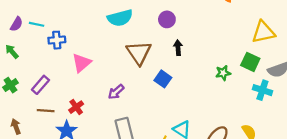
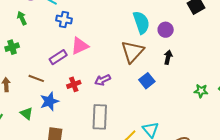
cyan semicircle: (120, 18) -> (141, 23), moved, turned -110
purple rectangle: (40, 85) -> (58, 57), moved
red cross: (76, 107) -> (74, 84), moved

